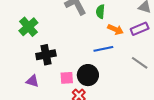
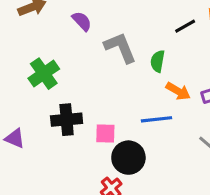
pink square: (67, 78) -> (105, 134), moved
purple triangle: (33, 81) -> (15, 138), moved

